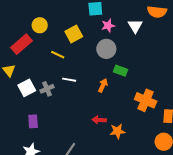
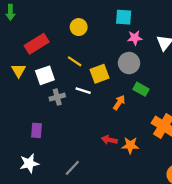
yellow circle: (40, 25) -> (79, 27), moved
yellow square: (74, 34) -> (100, 74), moved
white square: (27, 88) -> (45, 75), moved
orange star: (117, 131) -> (130, 145), moved

